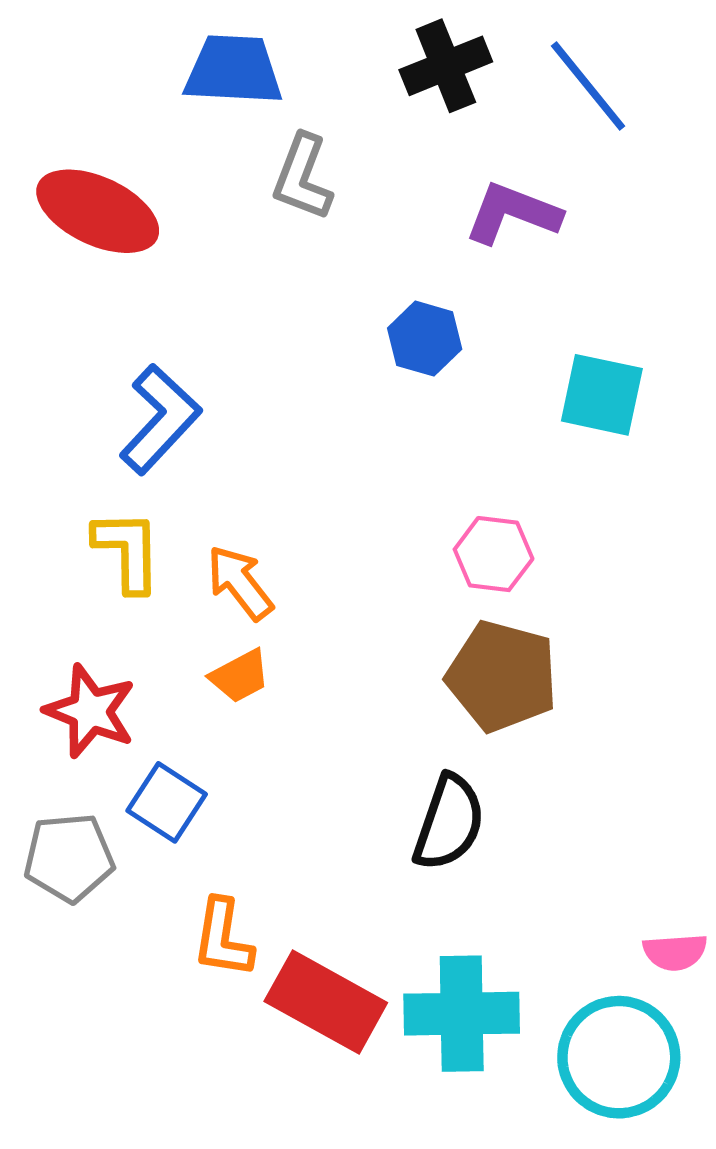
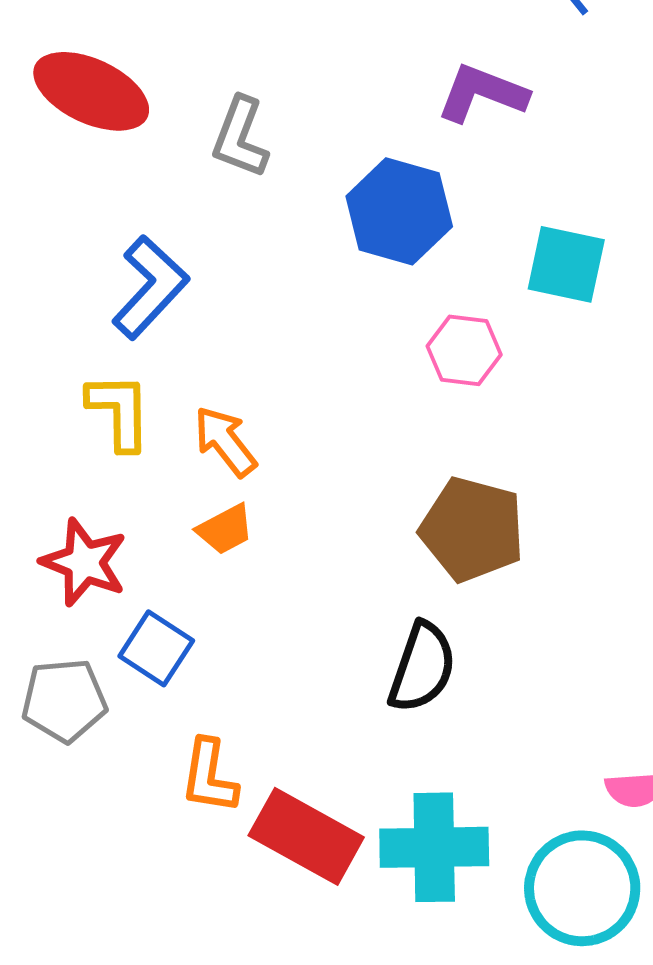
gray L-shape: (302, 177) -> (240, 137), moved
blue hexagon: (425, 339) -> (399, 211), size x1.5
pink hexagon: (494, 554) -> (464, 350), moved

